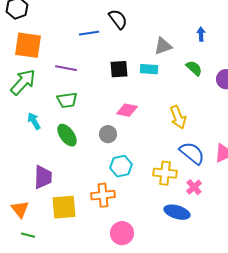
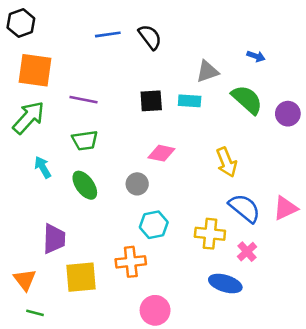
blue line: (89, 33) -> (108, 34), moved
blue arrow: (201, 34) -> (256, 56), turned 112
green semicircle: (194, 68) -> (247, 100), size x1.5

